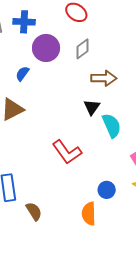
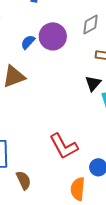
purple circle: (46, 48) -> (53, 36), moved
red L-shape: (67, 152) -> (64, 146), moved

